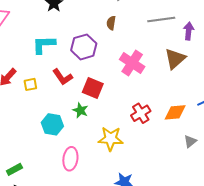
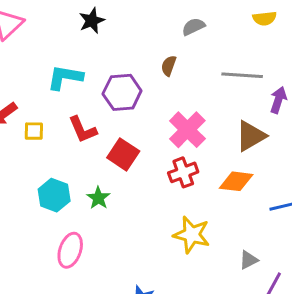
green star: (80, 110) -> (98, 198), moved
orange diamond: (175, 112) -> (236, 181), moved
red cross: (141, 113) -> (183, 172), moved
yellow star: (111, 139) -> (192, 235), moved

